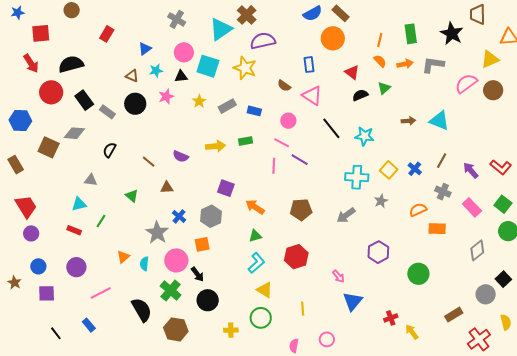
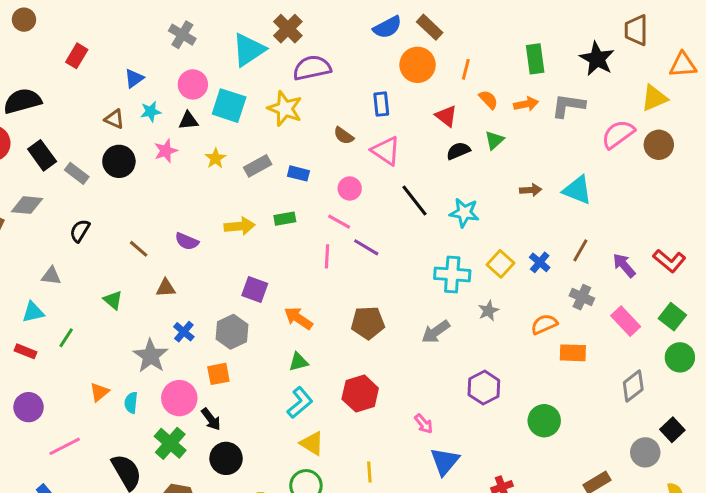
orange line: (380, 40) -> (466, 69), moved

